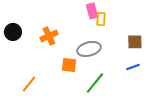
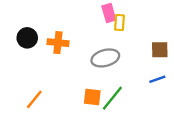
black circle: (13, 32) -> (27, 38), moved
orange cross: (49, 36) -> (58, 43), turned 30
orange square: (69, 65) -> (92, 97), moved

